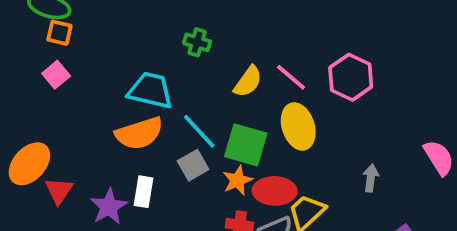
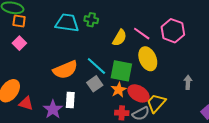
cyan trapezoid: (150, 90) -> (67, 23), moved
red triangle: (59, 191) -> (26, 103), turned -42
red ellipse: (275, 191) -> (139, 93), turned 35

